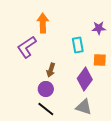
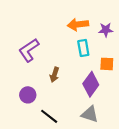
orange arrow: (43, 23) -> (78, 24), moved, turned -96
purple circle: (46, 89) -> (28, 95), moved

